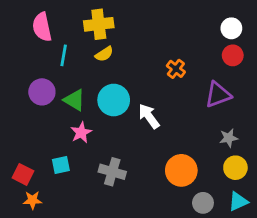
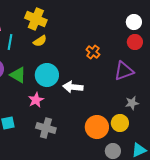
yellow cross: (99, 24) -> (36, 19), turned 30
white arrow: (149, 116) -> (73, 87), turned -48
pink star: (81, 133) -> (36, 100), moved
yellow circle: (235, 168) -> (120, 123), moved

